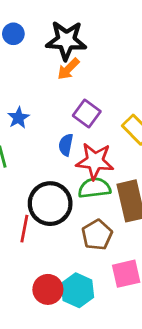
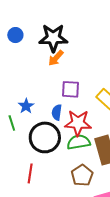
purple square: (87, 114) -> (71, 89), turned -30
blue star: (18, 118) -> (26, 106), moved
black circle: (50, 204) -> (45, 137), moved

